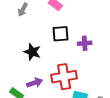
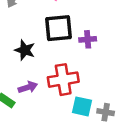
black square: (61, 34) -> (59, 28), size x1.4

